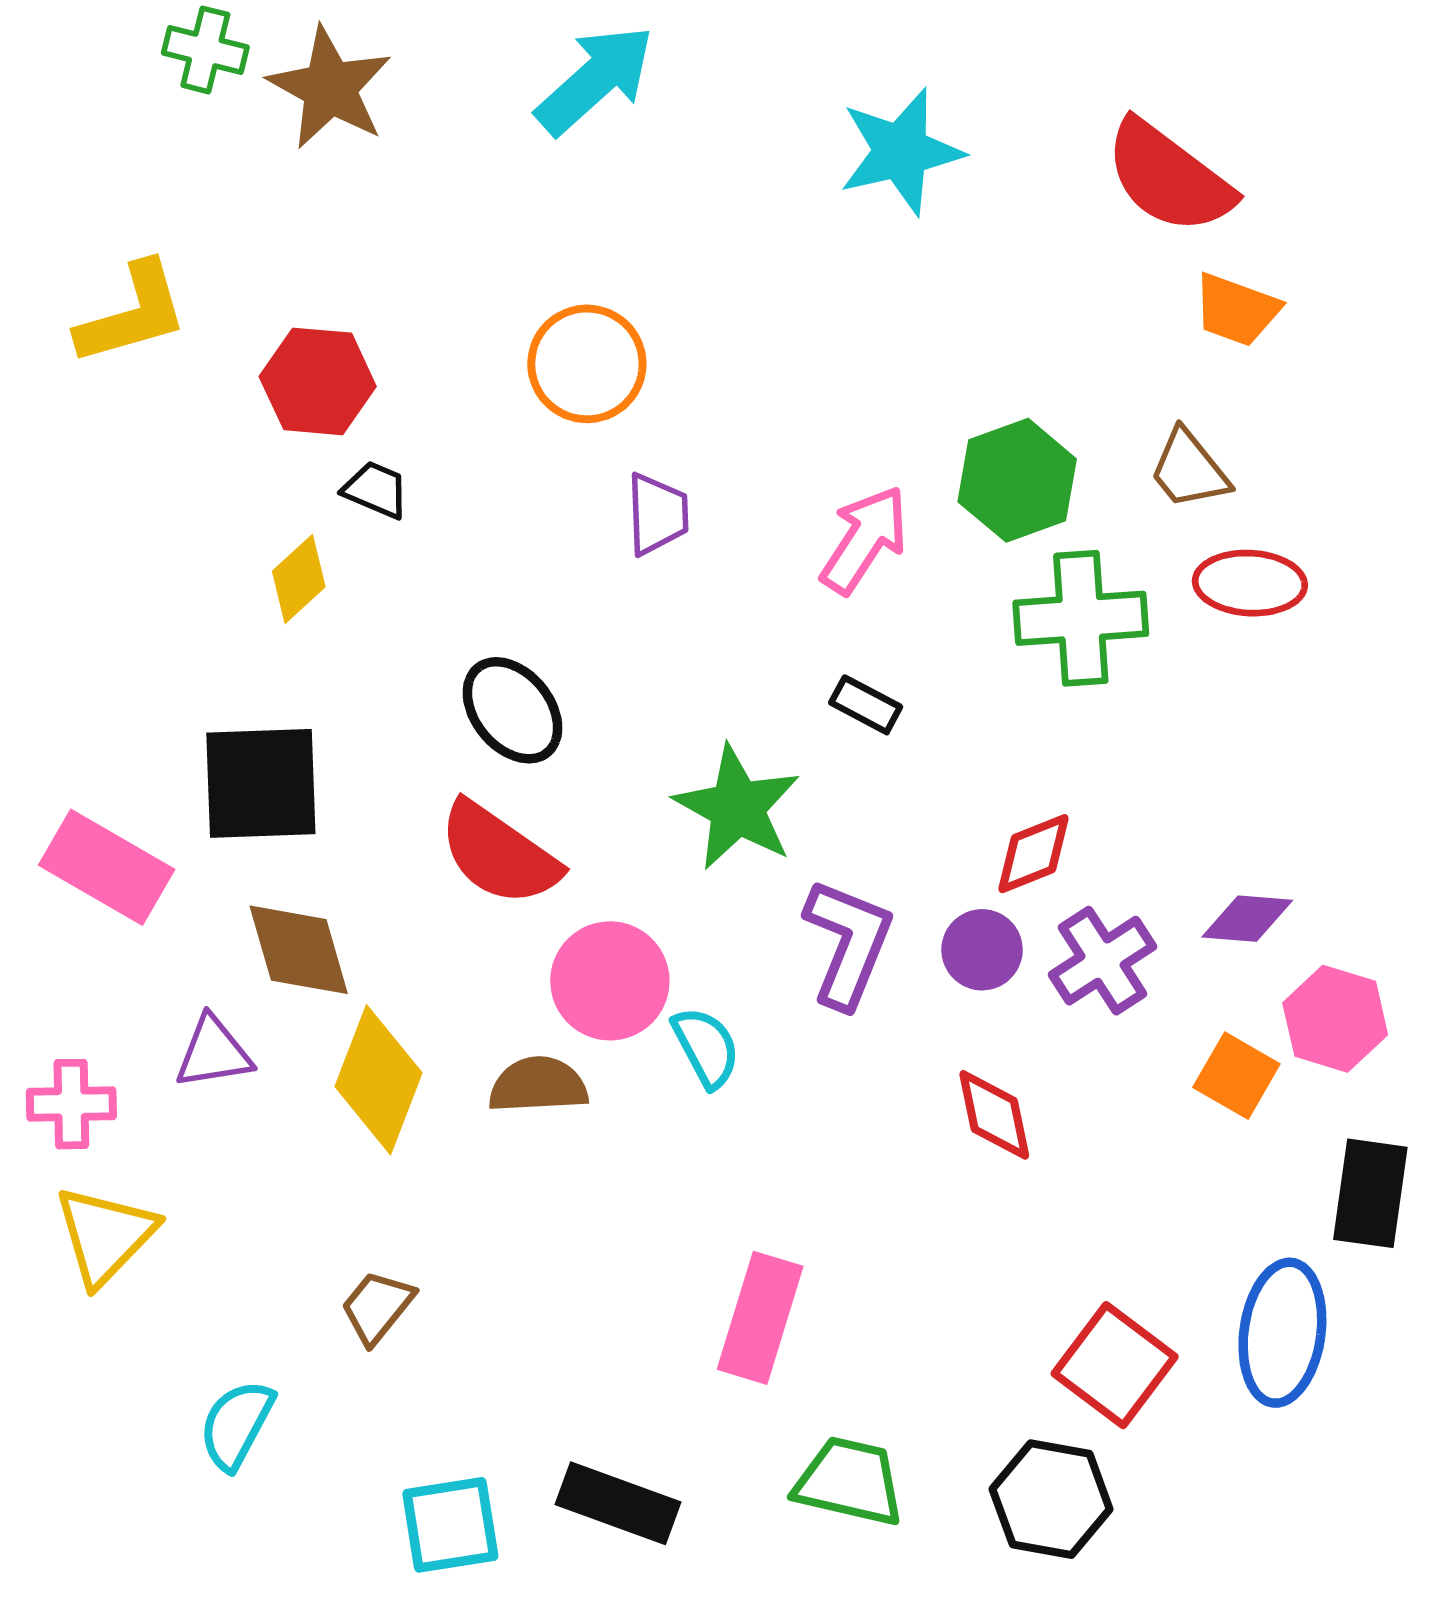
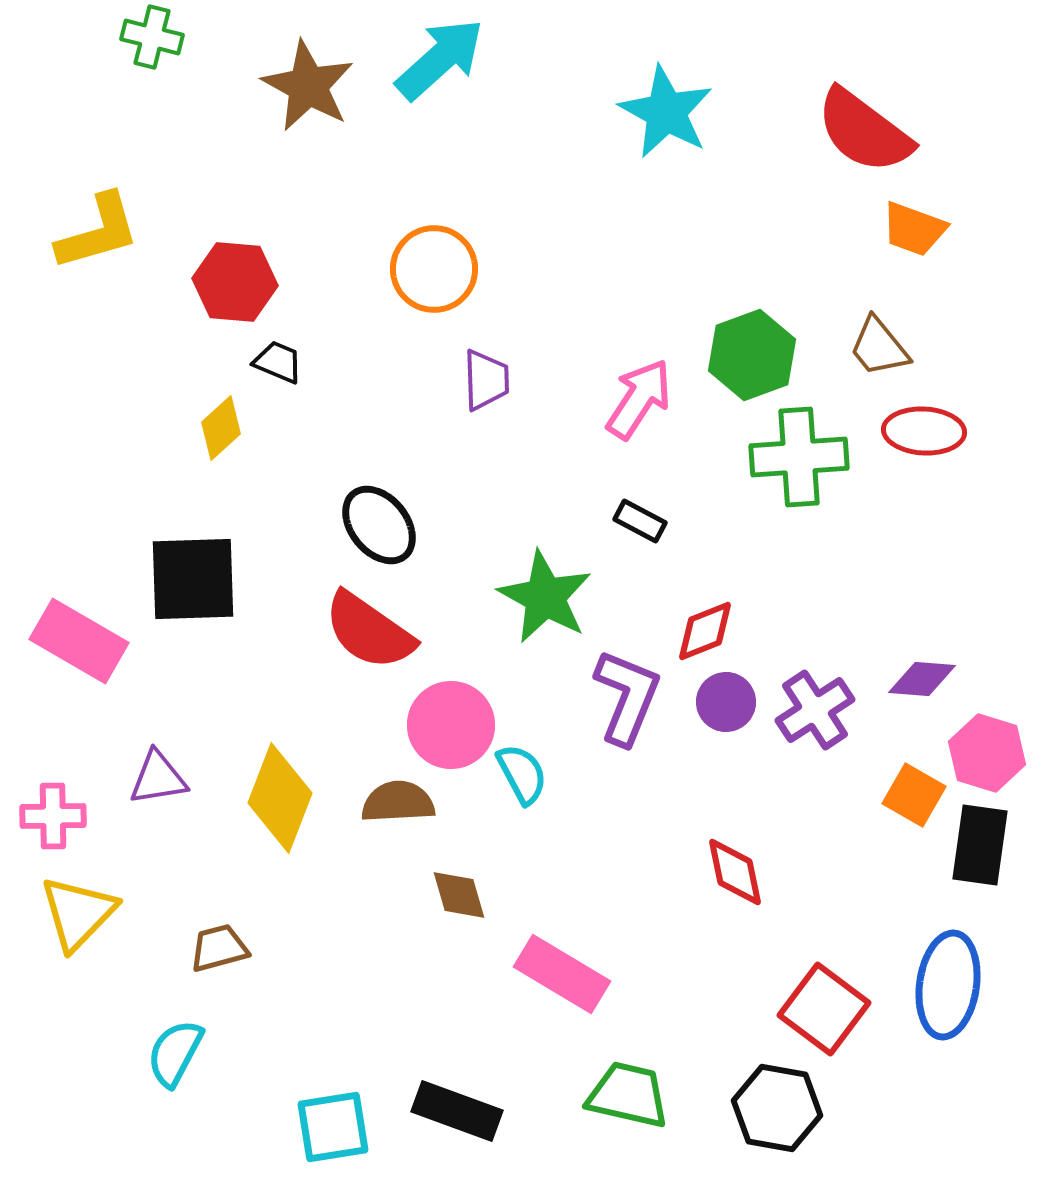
brown star: (330, 88) -> (308, 86), moved
cyan star: (901, 151) -> (666, 112), turned -30
red diamond: (1033, 854) -> (705, 631), moved
brown diamond: (299, 950) -> (459, 895), moved, size x0.7
red diamond: (994, 1115) -> (735, 872), moved
black rectangle: (1370, 1193) -> (980, 845), moved
brown trapezoid: (377, 1307) -> (219, 948), moved, turned 36
pink rectangle: (760, 1318) -> (562, 974), turned -76

